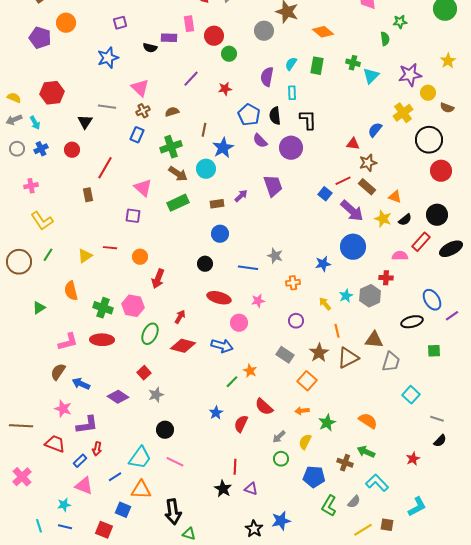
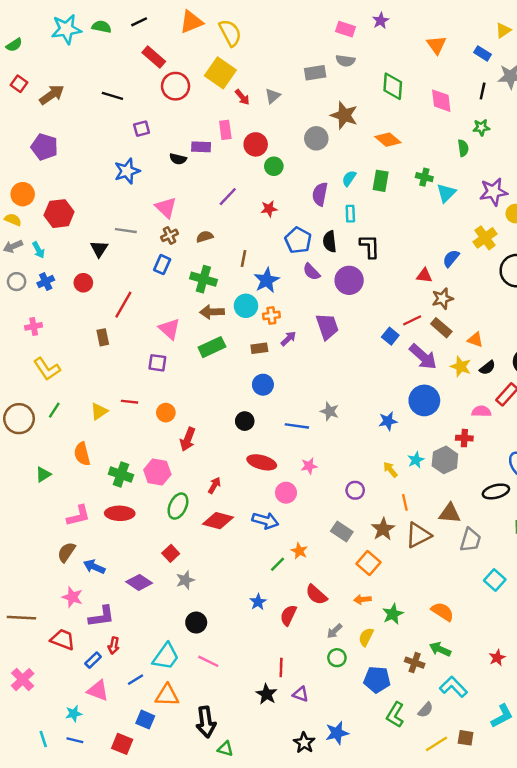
orange circle: (66, 23) -> (23, 194), moved
green cross: (171, 147) -> (203, 279), turned 35
brown arrow: (178, 174) -> (212, 312), turned 144
orange cross: (293, 283) -> (271, 316), moved

